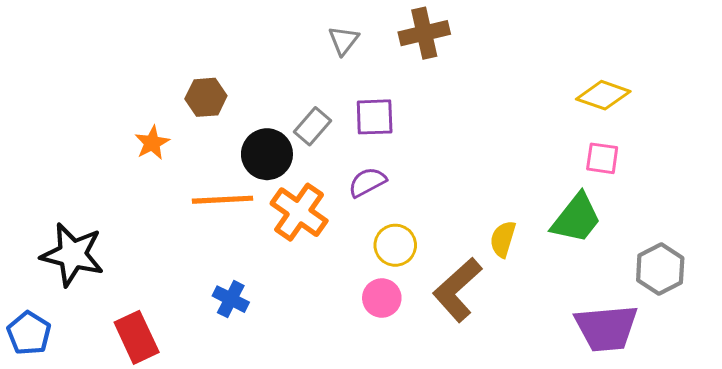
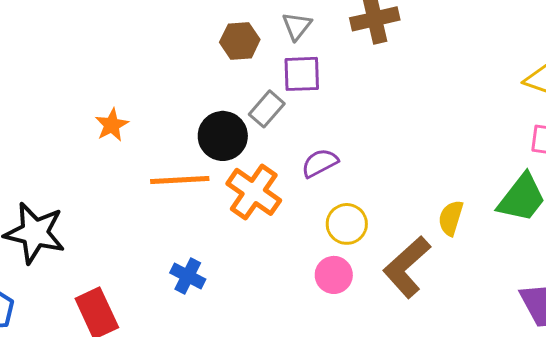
brown hexagon: (206, 97) -> (240, 41), moved
purple square: (375, 117) -> (302, 74), moved

